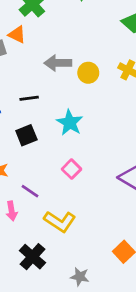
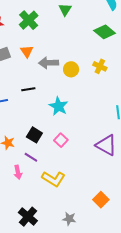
orange triangle: (17, 34) -> (27, 51), moved, turned 32
black square: (26, 135) -> (34, 135), moved, turned -35
black cross: (32, 257) -> (28, 217), moved

